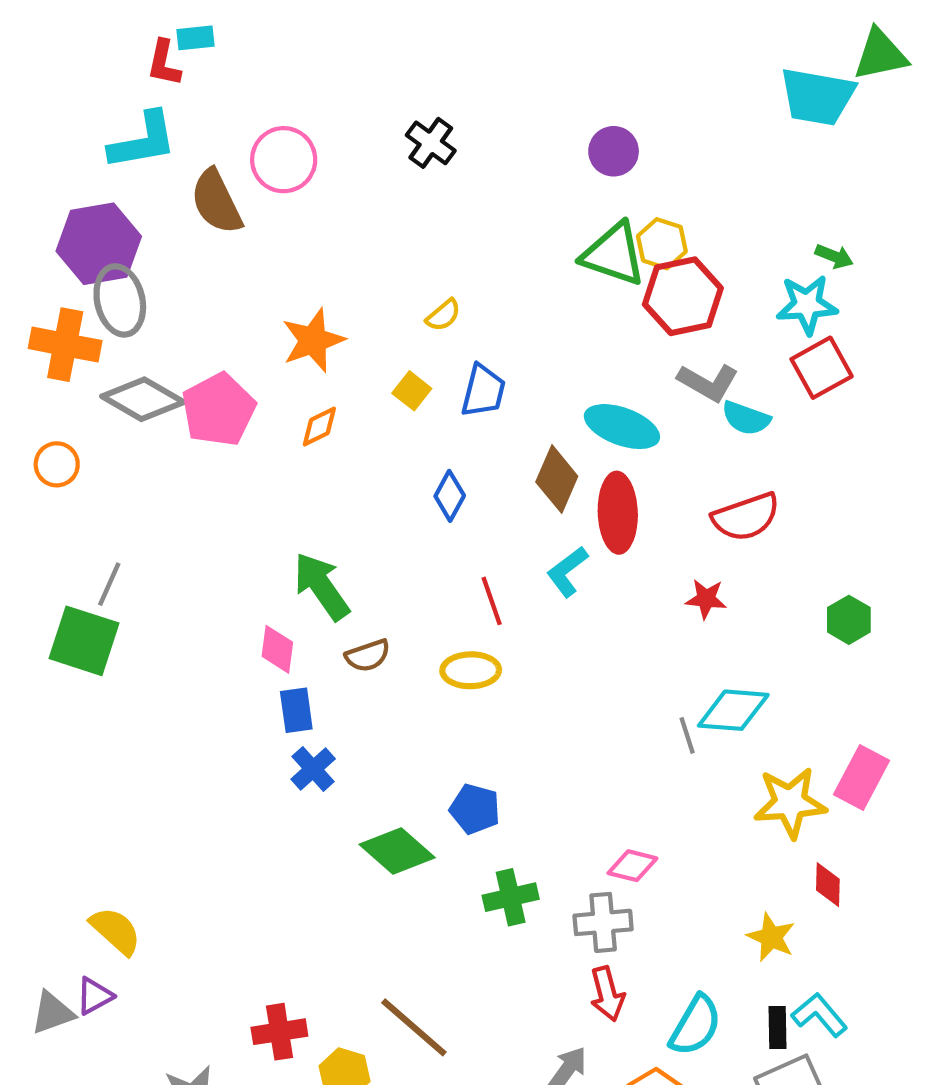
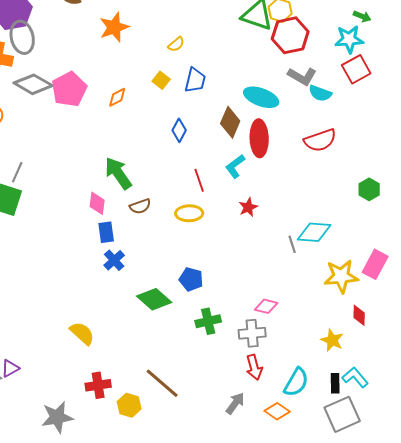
orange star: (313, 340) -> (114, 27), moved
red star: (706, 599) -> (248, 207), moved, turned -30
yellow semicircle: (116, 931) -> (82, 333), moved

